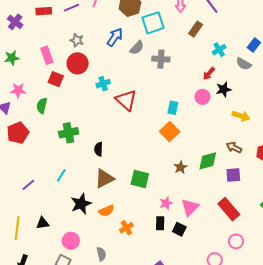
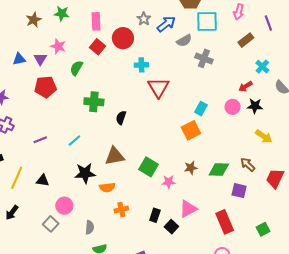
gray star: (77, 40) -> (144, 19), moved
cyan cross: (219, 50) -> (262, 67), turned -32
black semicircle: (99, 149) -> (121, 118), moved
pink star: (166, 203) -> (169, 182), moved

